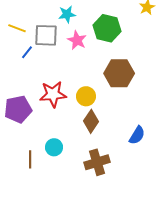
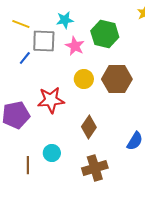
yellow line: (17, 28) -> (21, 24), moved
yellow circle: (86, 96) -> (84, 79), moved

